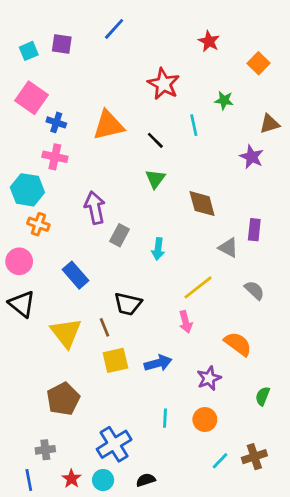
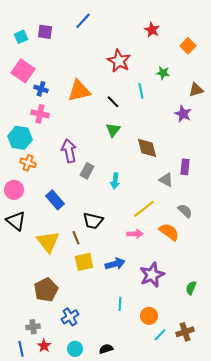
pink arrow: (186, 322) -> (135, 234), turned -77
orange semicircle: (238, 344) -> (169, 232), moved
purple star: (209, 378) -> (152, 275), size x1.4
orange circle: (205, 420) -> (149, 316), moved
blue cross: (114, 444) -> (70, 317), moved, size x0.7
red star: (71, 479) -> (44, 346), moved

